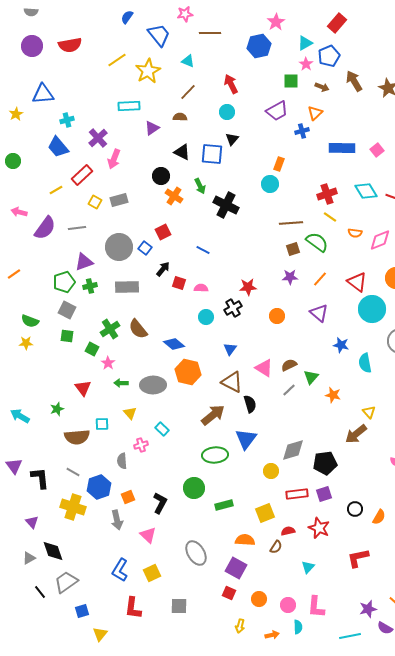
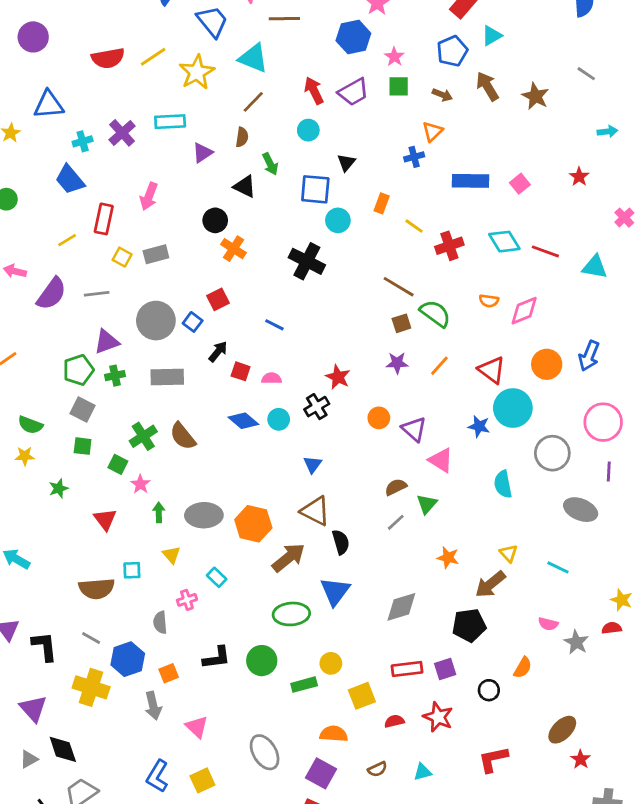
cyan triangle: (305, 43) -> (492, 36), moved
red semicircle: (70, 45) -> (108, 58), moved
cyan triangle: (188, 61) -> (253, 58), size x1.6
pink star: (306, 64) -> (394, 57), moved
purple trapezoid: (277, 111) -> (353, 92), moved
brown semicircle: (180, 117) -> (242, 137), turned 96
purple cross: (98, 138) -> (122, 133), moved
black triangle: (232, 139) -> (346, 163), moved
blue square: (212, 154) -> (315, 189), moved
red rectangle: (82, 175) -> (104, 219), turned -35
cyan circle: (270, 184) -> (338, 220), moved
green arrow: (200, 186) -> (270, 164), moved
yellow line: (330, 217) -> (414, 226), moved
brown line: (291, 223) -> (399, 287), turned 35
red star: (248, 287) -> (338, 377), turned 30
purple triangle: (319, 313) -> (414, 429), moved
blue diamond: (174, 344) -> (243, 421), moved
blue star: (341, 345) -> (479, 426), moved
pink triangle: (264, 368) -> (441, 460), moved
orange hexagon: (188, 372) -> (253, 524), moved
green arrow: (121, 383) -> (159, 512), turned 88
orange star: (333, 395) -> (448, 558), moved
green star: (57, 409) -> (59, 488), moved
black pentagon: (325, 463) -> (469, 625), moved
yellow circle: (271, 471) -> (331, 663), moved
black L-shape: (160, 503) -> (217, 658), moved, turned 55
orange semicircle: (379, 517) -> (523, 668), moved
purple triangle: (32, 522) -> (33, 709), size x1.5
brown semicircle: (276, 547) -> (377, 769), moved, turned 32
cyan triangle: (308, 567) -> (423, 772), turned 32

